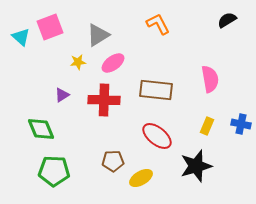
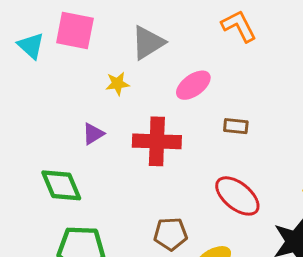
pink square: (50, 27) -> (75, 31), turned 32
pink ellipse: (113, 63) -> (193, 85), moved
brown rectangle: (156, 90) -> (236, 126), size x0.5

